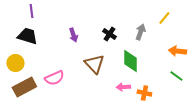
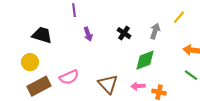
purple line: (31, 11) -> (74, 10), moved
green diamond: (130, 61) -> (145, 60), turned 70
brown triangle: (94, 64) -> (108, 84), moved

